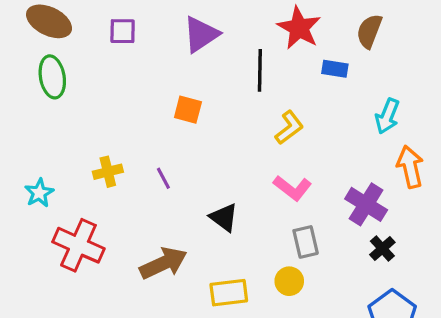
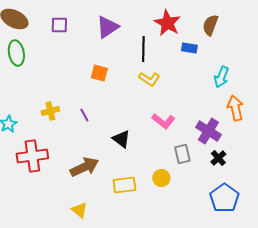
yellow L-shape: (289, 128) -> (149, 79), moved, turned 70
gray rectangle: (306, 242) -> (182, 154), moved
red cross: (78, 245) -> (32, 156), turned -32

